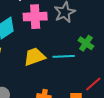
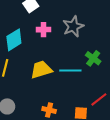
pink cross: (35, 17) -> (44, 30), size x0.6

